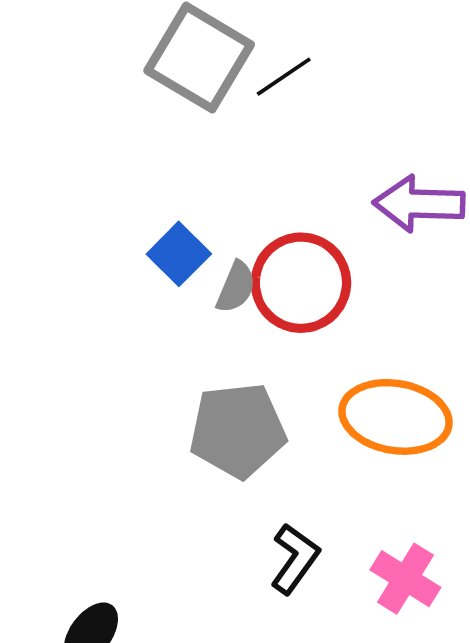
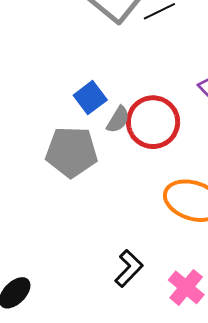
gray pentagon: (238, 430) -> (72, 152), moved

